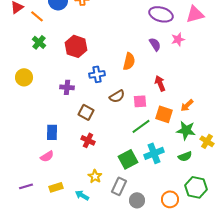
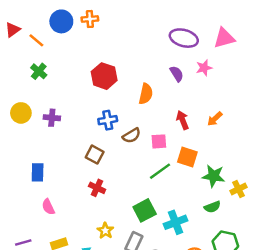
red hexagon: (76, 46) -> (104, 76), moved
blue cross: (97, 74) -> (108, 120), moved
purple cross: (67, 87) -> (52, 118), moved
orange arrow: (187, 105) -> (215, 119), moved
blue rectangle: (52, 132) -> (38, 172), moved
yellow cross: (207, 141) -> (238, 189), turned 32
cyan cross: (154, 153) -> (175, 222), moved
pink semicircle: (47, 156) -> (48, 207), turned 96

